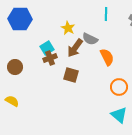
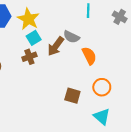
yellow star: (68, 28) -> (28, 19), moved, size x1.5
cyan square: (47, 48) -> (34, 38), moved
brown square: (71, 75) -> (72, 96), moved

